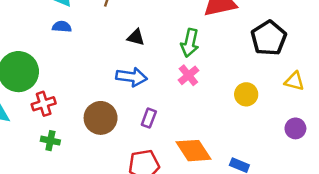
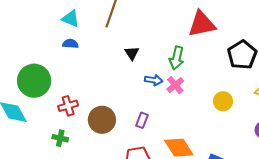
black triangle: (136, 37) -> (132, 53), turned 42
blue arrow: (132, 77) -> (154, 80), moved, size x0.7
red cross: (44, 104) -> (68, 106), moved

